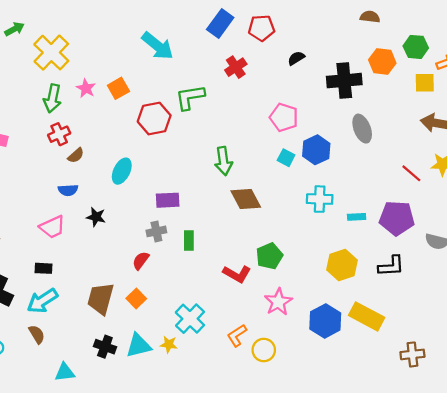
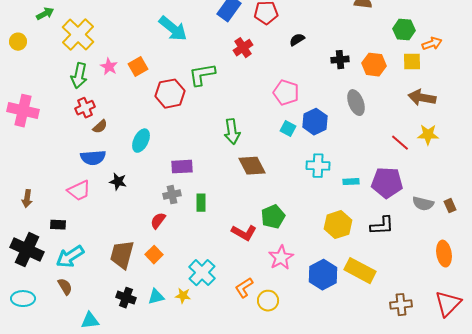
orange hexagon: (382, 62) -> (374, 65), moved
black cross: (344, 81) -> (340, 60), size x0.6
blue semicircle: (68, 190) -> (93, 158), size x1.4
black rectangle: (43, 268) -> (58, 225), moved
cyan triangle: (139, 345) -> (156, 297), size x0.7

